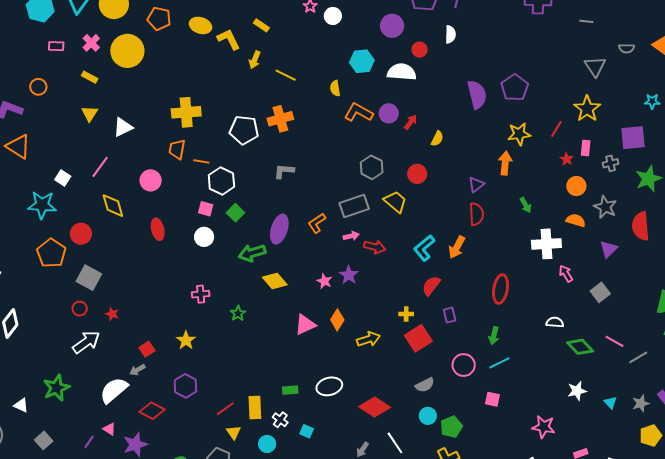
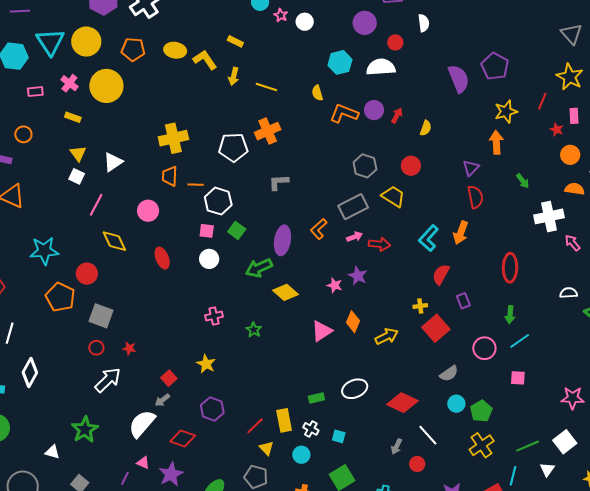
white square: (63, 178) -> (77, 176), moved

